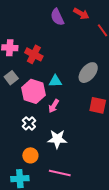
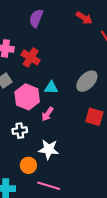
purple semicircle: (57, 17) -> (36, 18), moved, turned 42
white cross: (29, 123) -> (20, 131), turned 32
orange circle: (30, 155) -> (28, 165), moved

